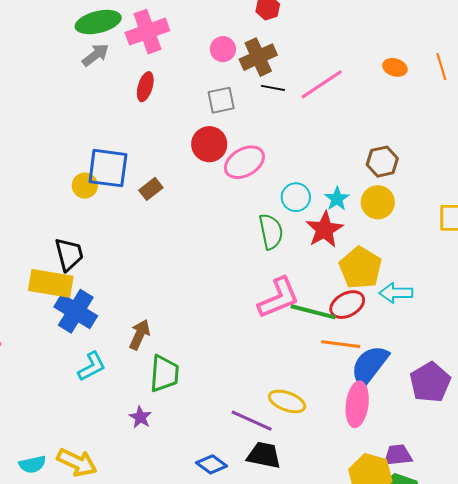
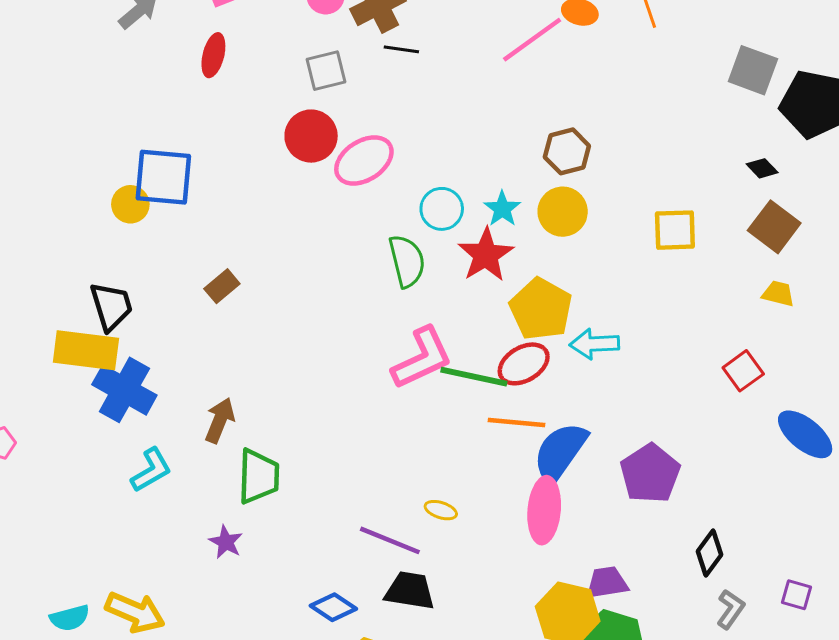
pink line: (322, 84) -> (532, 40), moved
brown rectangle: (151, 189) -> (222, 286), moved
yellow ellipse: (287, 401) -> (441, 510), size x0.6

